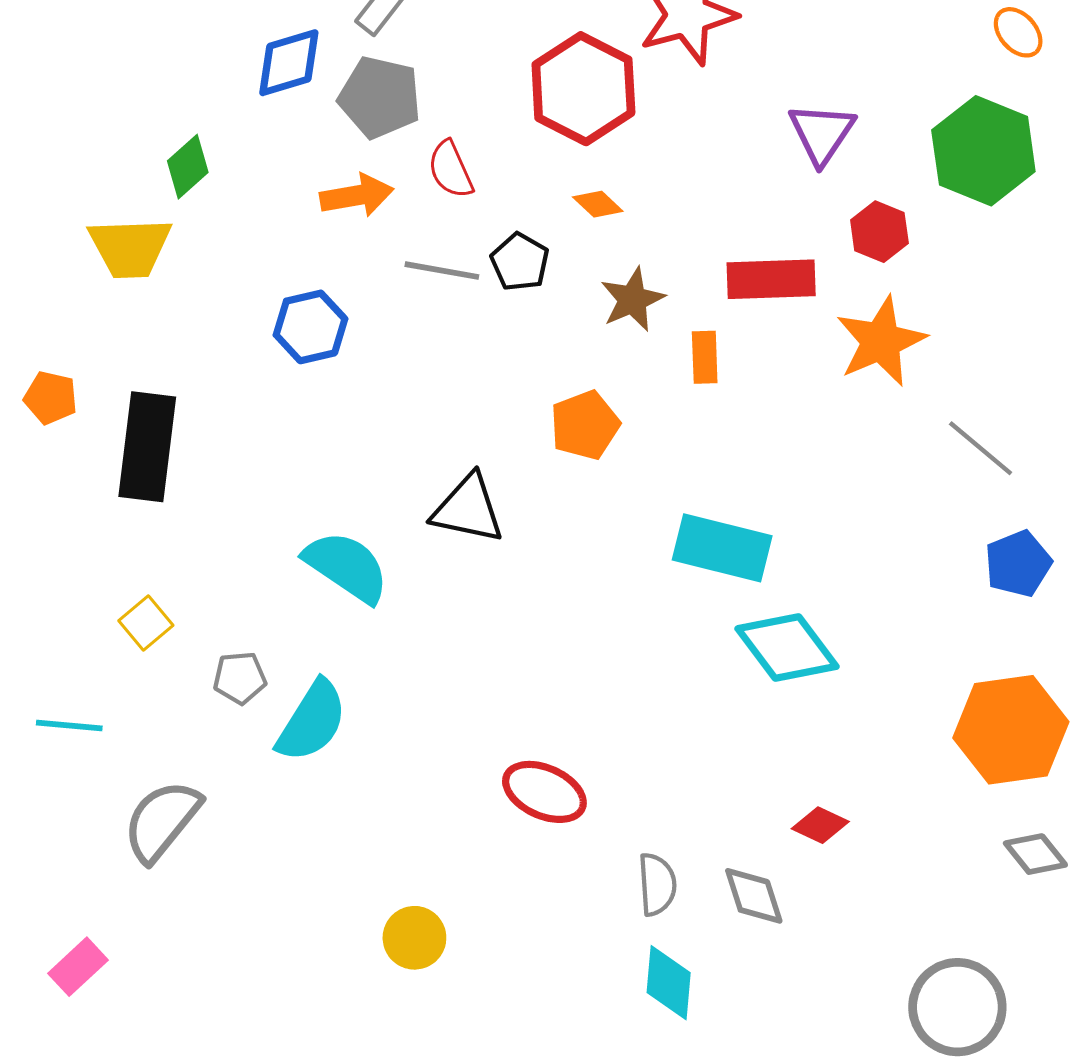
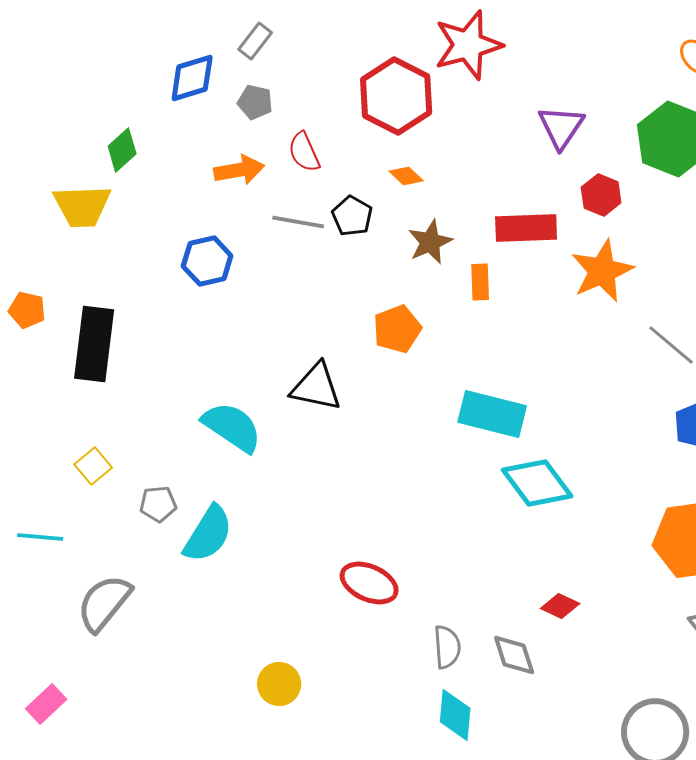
gray pentagon: (380, 97) -> (255, 102), size x0.6

